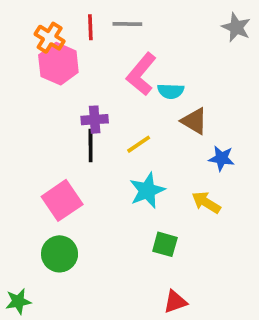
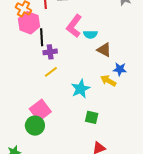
yellow line: (139, 144) -> (51, 72), moved
black line: (91, 145) -> (42, 37), moved
pink square: (62, 200) -> (40, 110), moved
yellow arrow: (206, 202) -> (108, 81), moved

